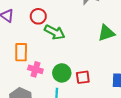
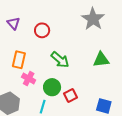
green arrow: (55, 32) -> (60, 60), moved
red square: (83, 77) -> (70, 96), turned -32

